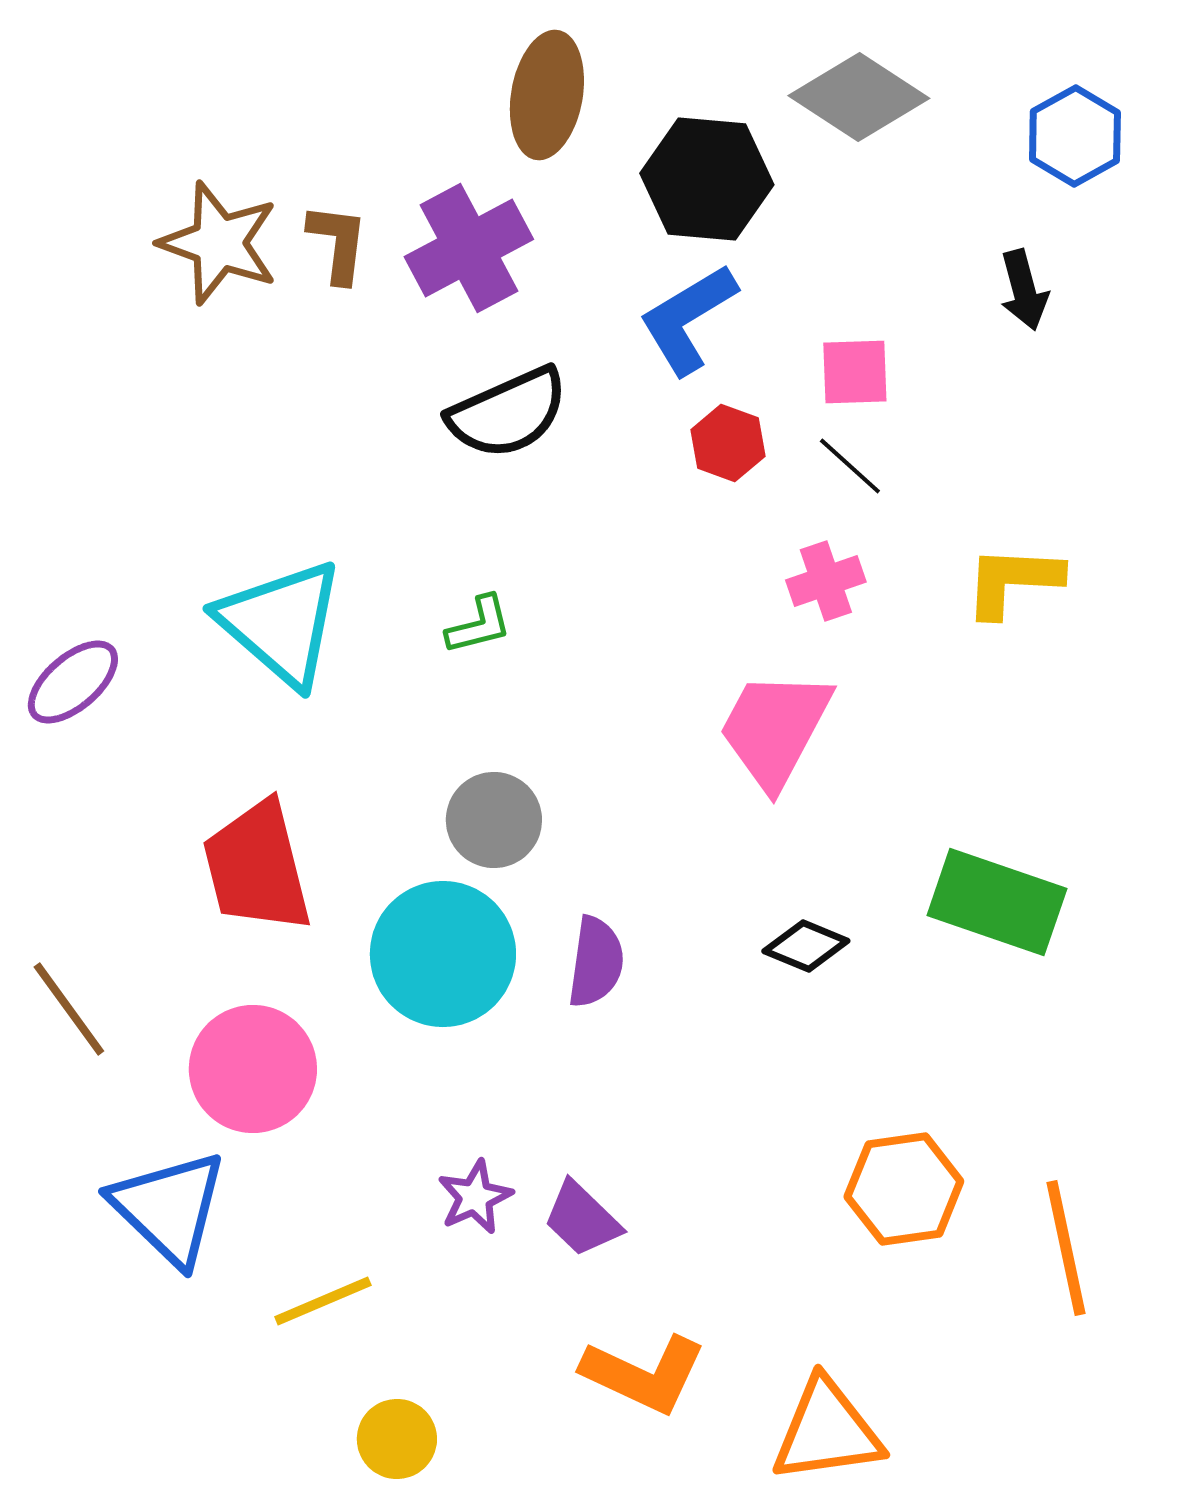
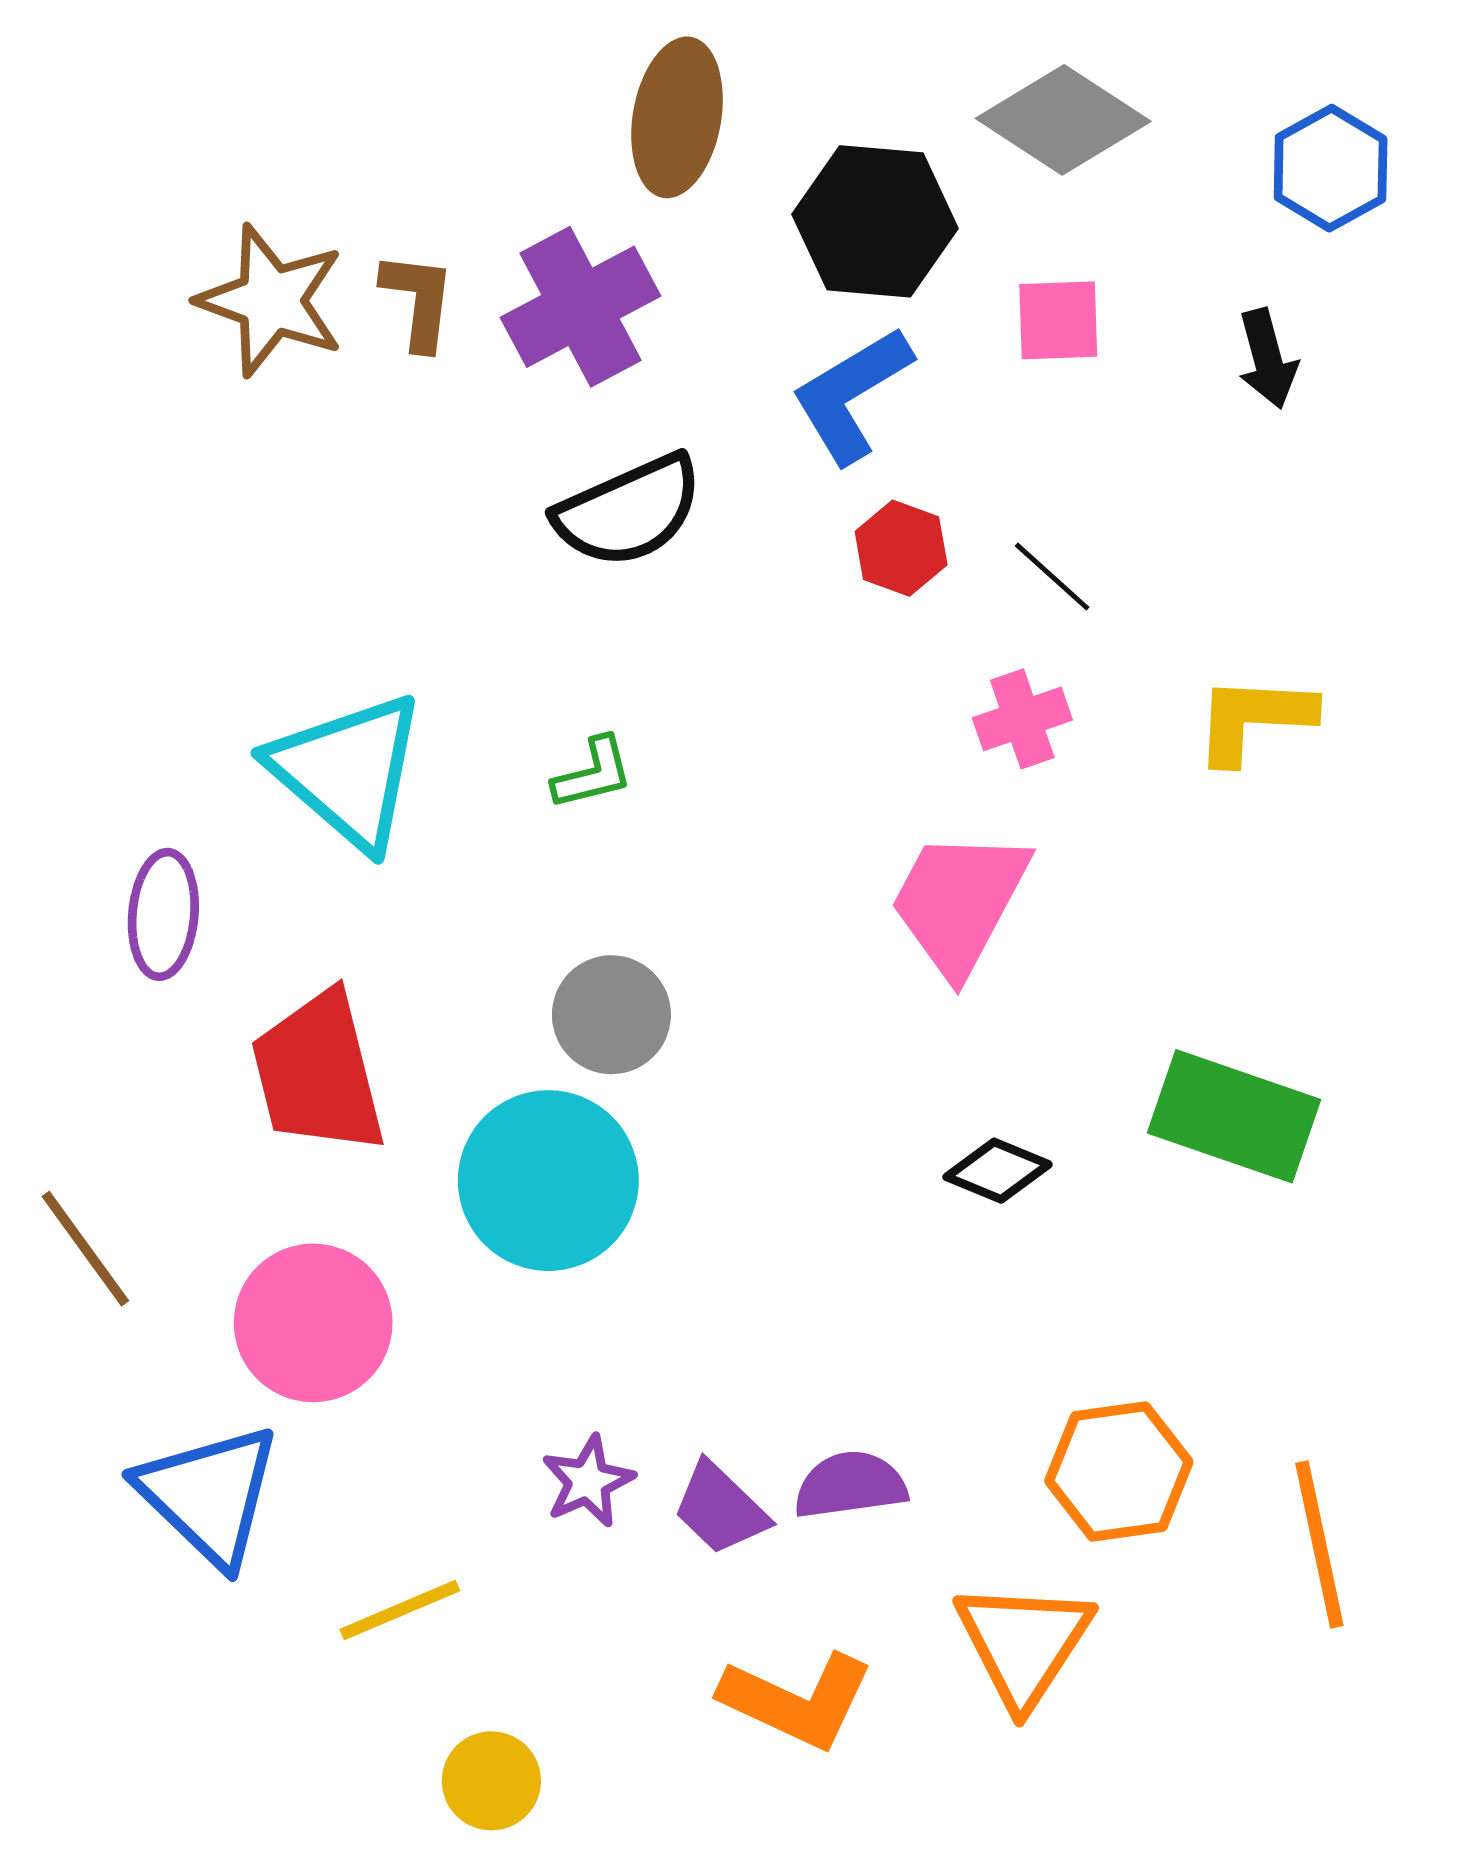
pink square: (855, 372) -> (1058, 320), moved
purple ellipse: (73, 682) -> (163, 914), moved, turned -44
purple semicircle: (596, 962) -> (850, 1485), moved, turned -106
orange triangle: (827, 1431) -> (1024, 1643), moved, turned -49

